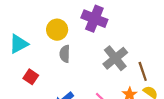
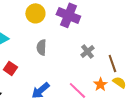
yellow circle: (57, 30) -> (35, 13), moved
gray cross: (115, 58) -> (87, 51), size x0.6

